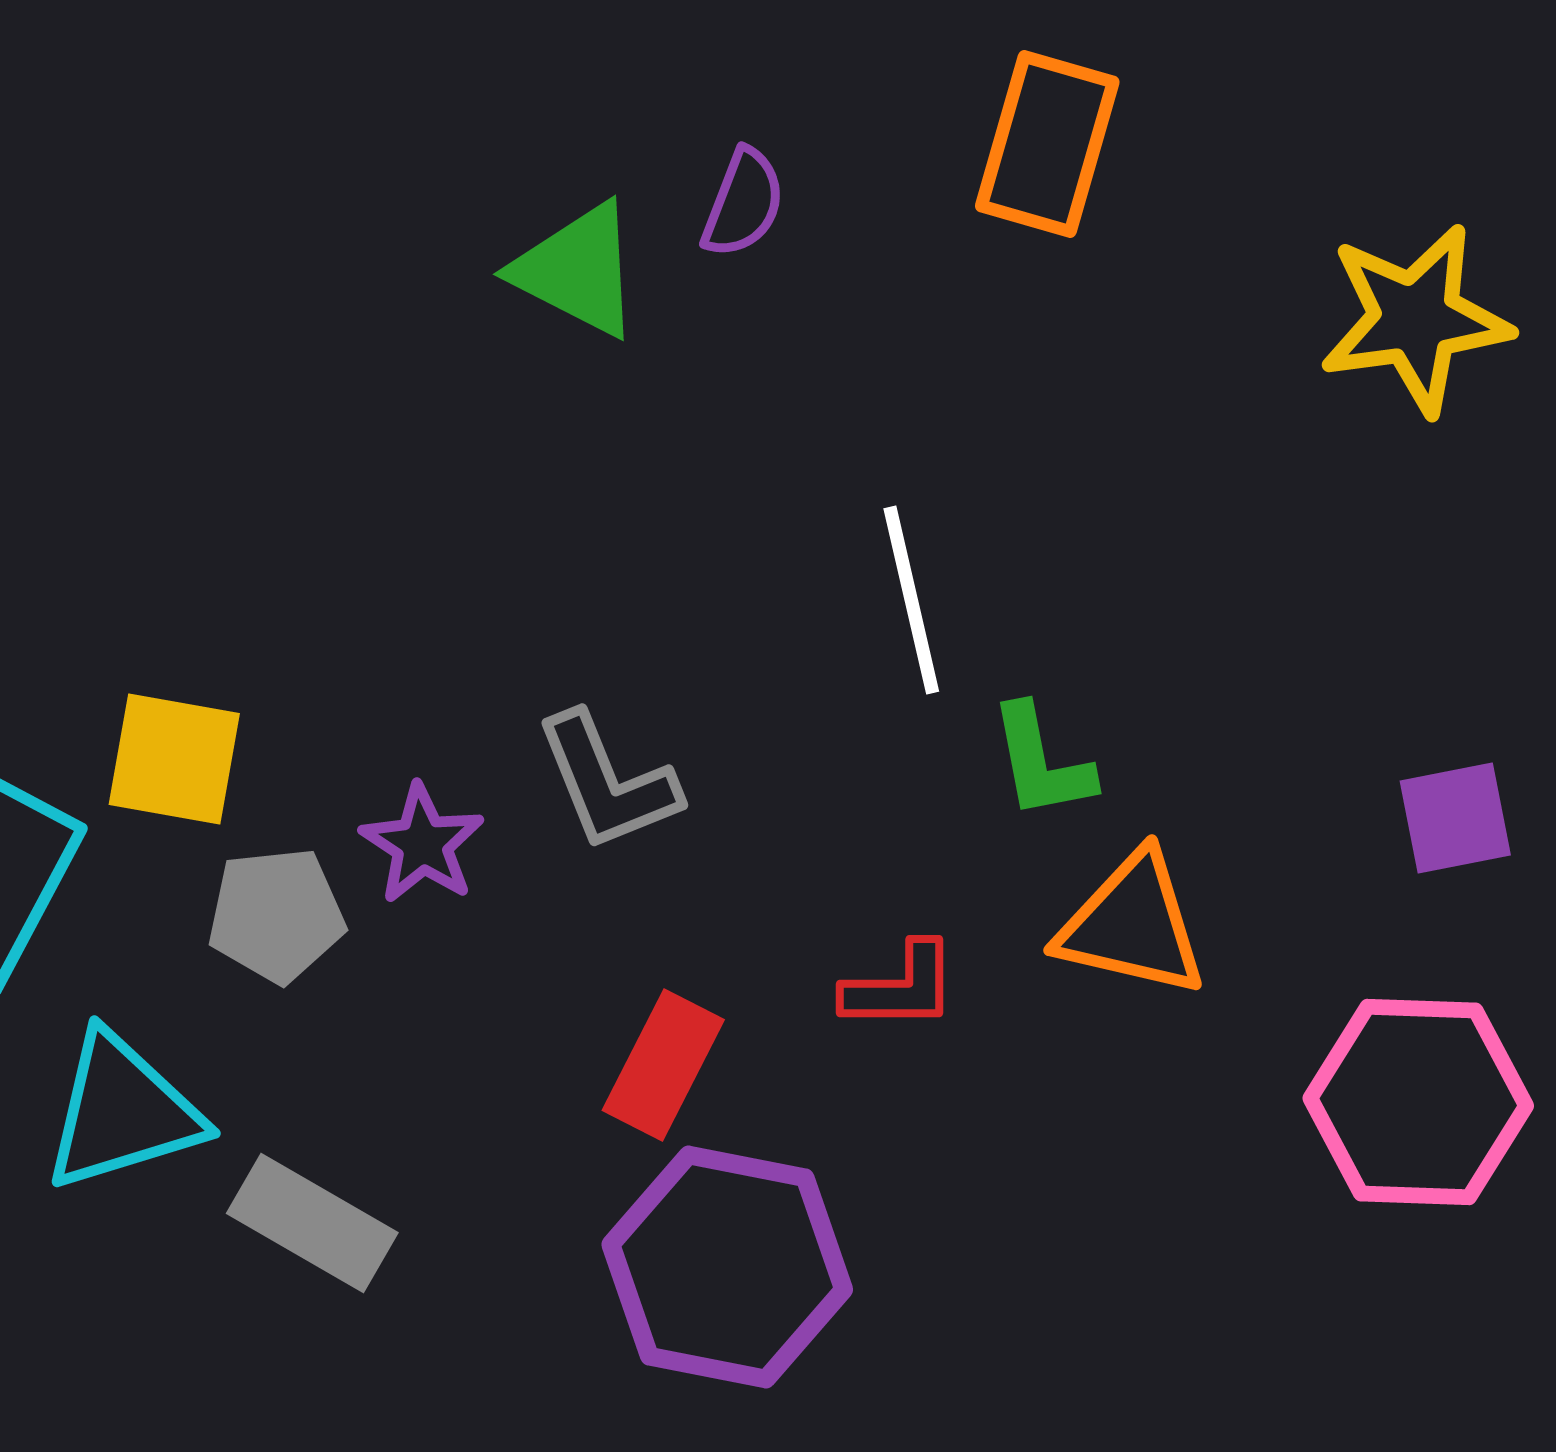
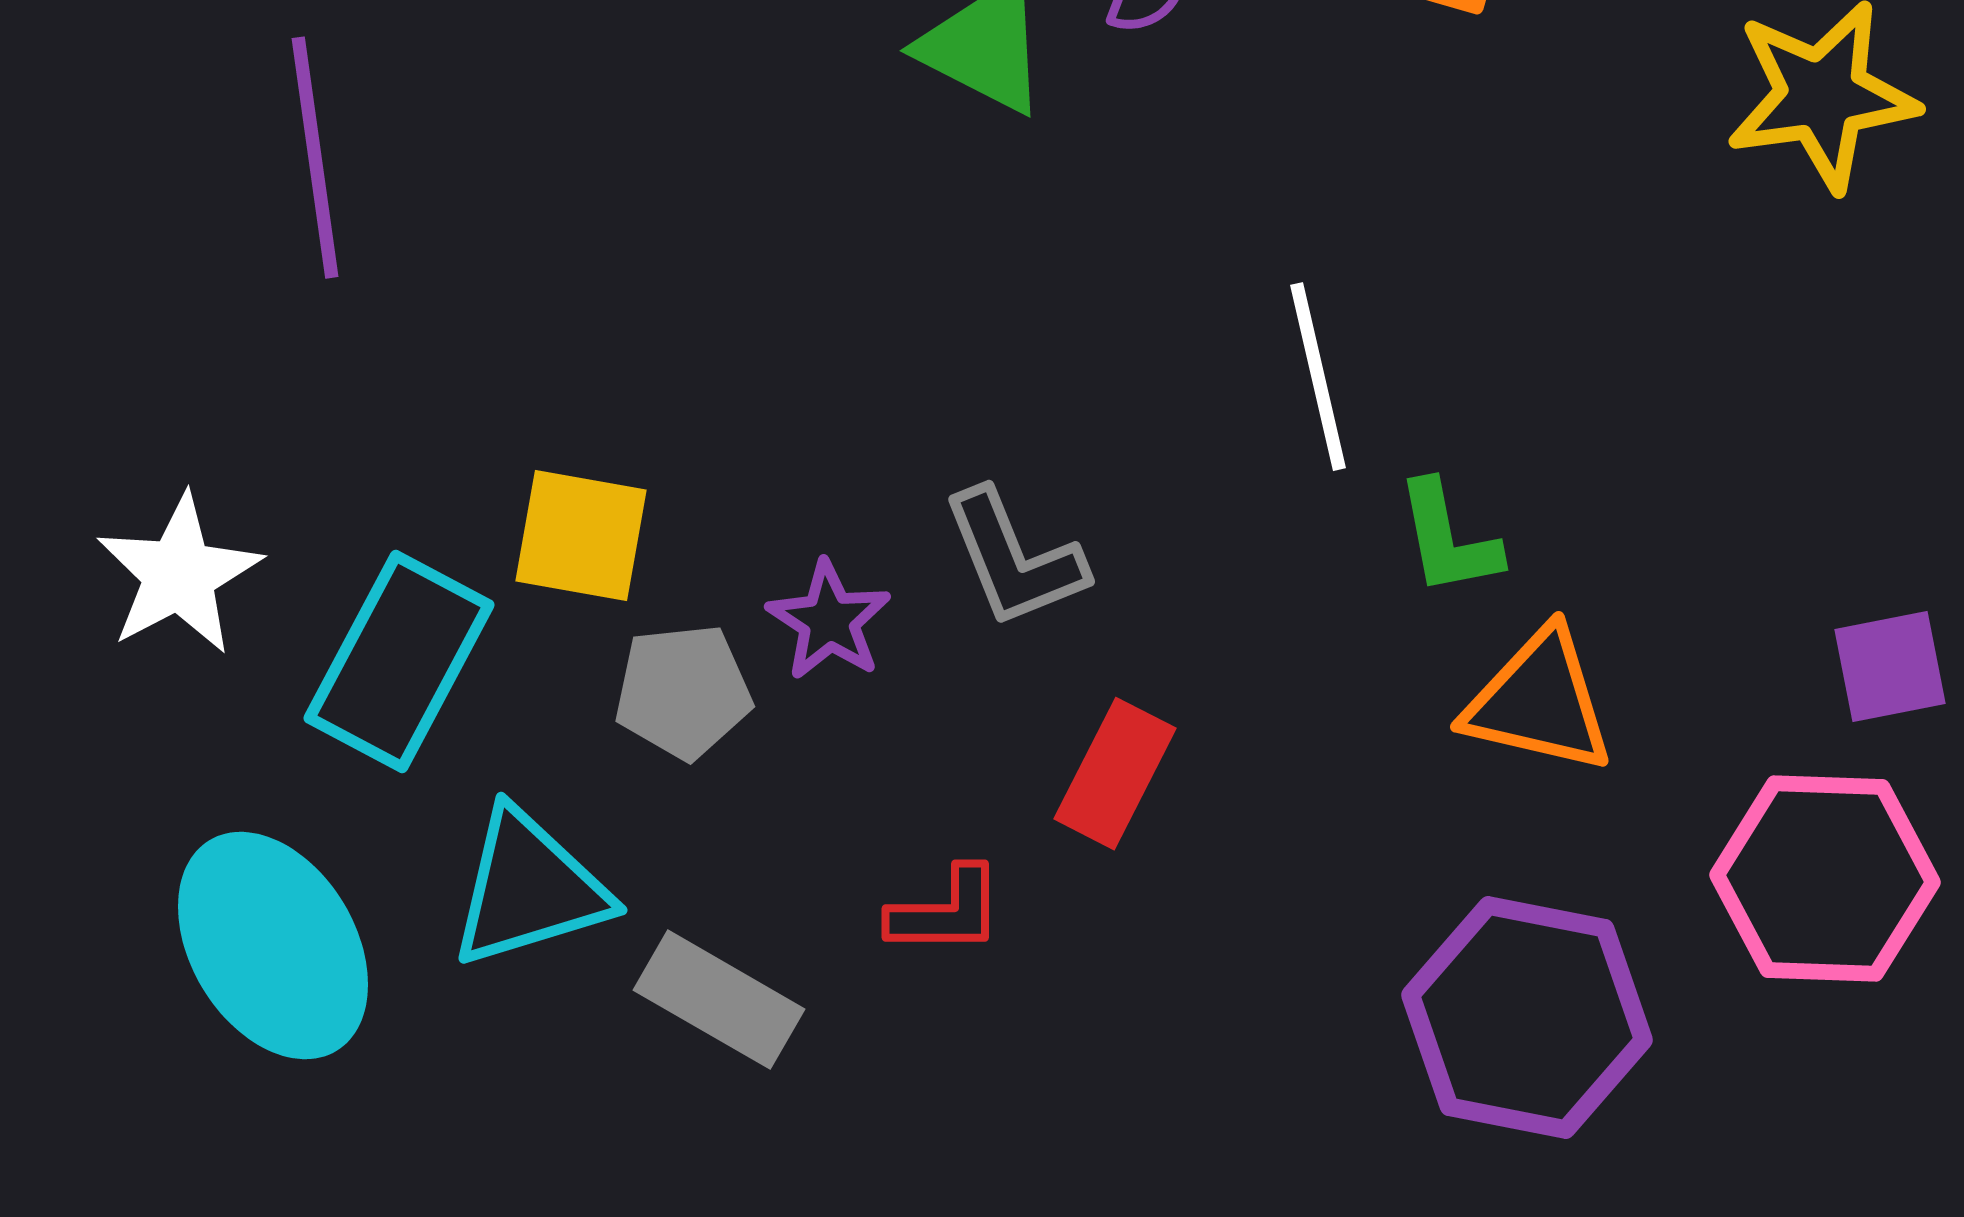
purple square: (1455, 818) -> (1890, 667), moved
red L-shape: (900, 987) -> (946, 912), moved
red rectangle: (663, 1065) -> (1115, 774), moved
purple hexagon: (727, 1267) -> (1527, 1018), moved

